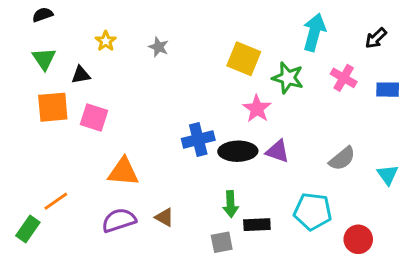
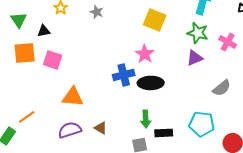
green star: (288, 78) -> (198, 33), moved
pink cross: (344, 78) -> (228, 42), moved
pink star: (257, 109) -> (145, 54), moved
purple triangle: (277, 151) -> (195, 58), moved, turned -42

